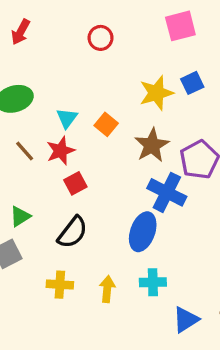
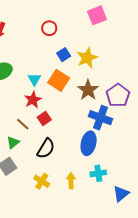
blue square: (192, 83) -> (64, 55), moved
orange square: (106, 124) -> (59, 80), size x1.5
brown line: (25, 151) -> (23, 124), moved
yellow cross: (60, 285) -> (42, 181), turned 35

